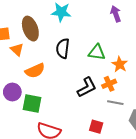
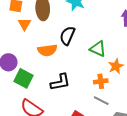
orange semicircle: (35, 71) -> (47, 50), moved
black L-shape: (87, 87) -> (60, 82), moved

